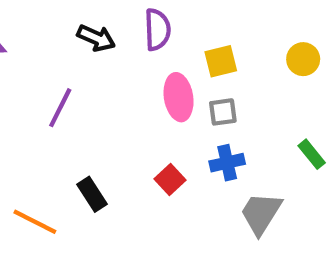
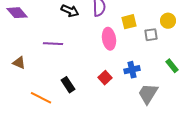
purple line: (60, 108) -> (53, 44), turned 66
gray square: (223, 112) -> (151, 35), moved

